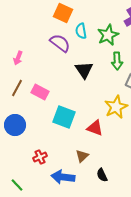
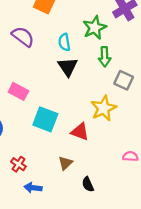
cyan semicircle: (81, 31) -> (64, 42), moved
purple semicircle: (60, 43) -> (23, 37), moved
red cross: (40, 157) -> (18, 164), turned -32
blue arrow: (63, 177) -> (33, 188), moved, size x0.7

